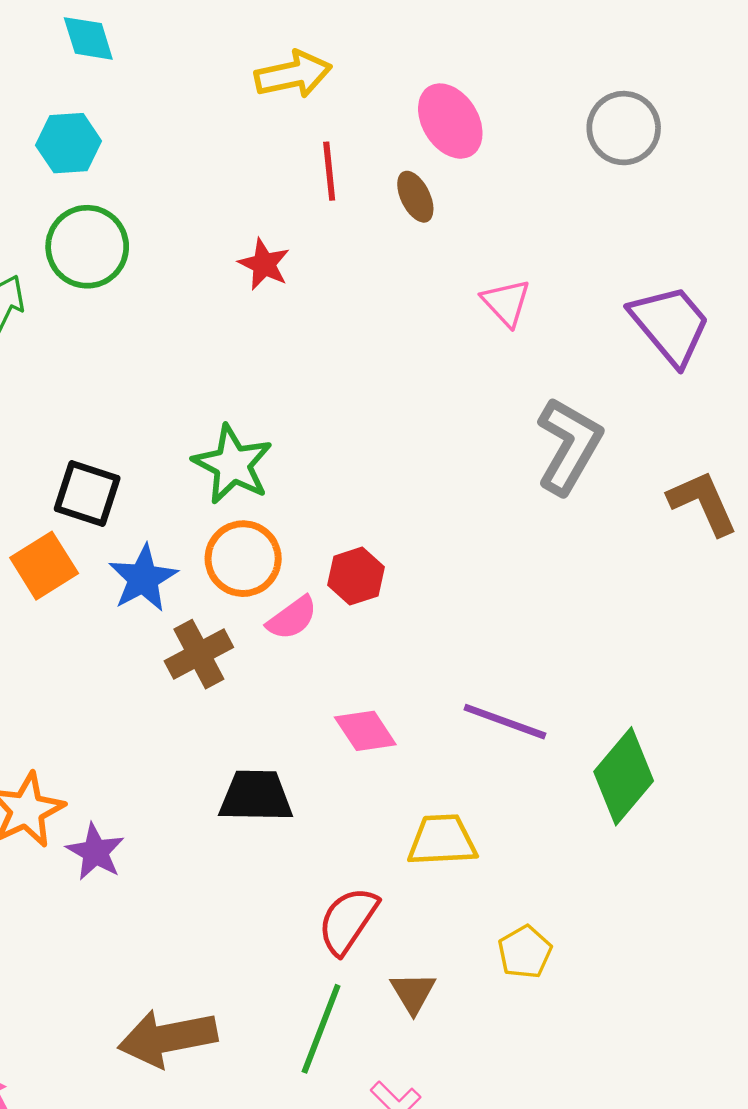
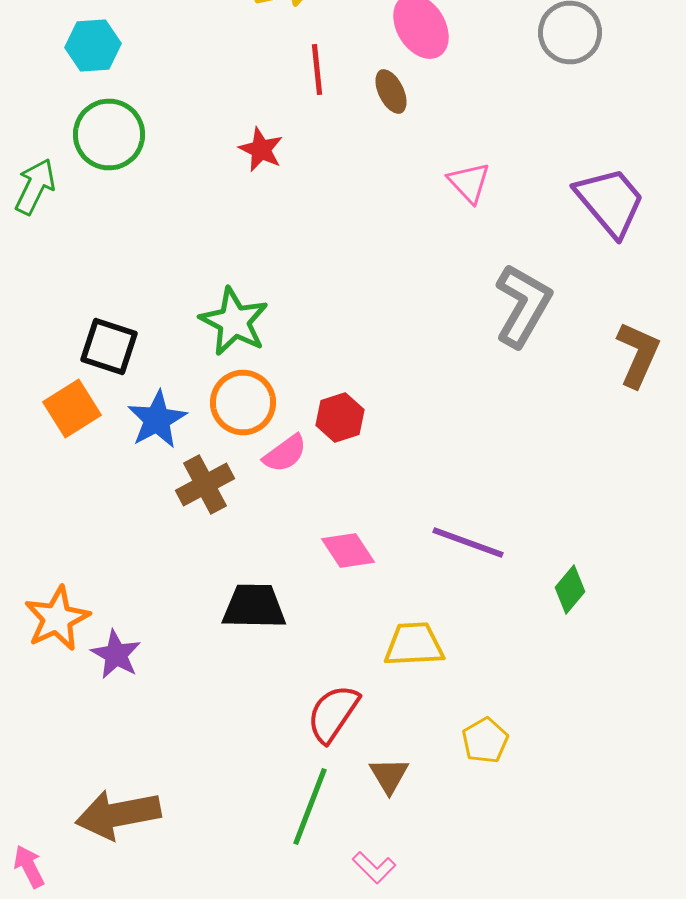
brown L-shape: (703, 503) -> (638, 354), turned 48
green diamond: (624, 776) -> (570, 590), size x0.6
brown arrow: (167, 1038) -> (118, 814), moved

